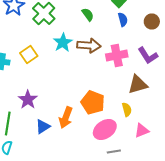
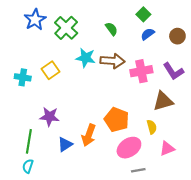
blue semicircle: (123, 20) -> (148, 34), turned -112
cyan star: (63, 42) -> (86, 58), turned -30
purple star: (28, 100) -> (50, 117), turned -30

